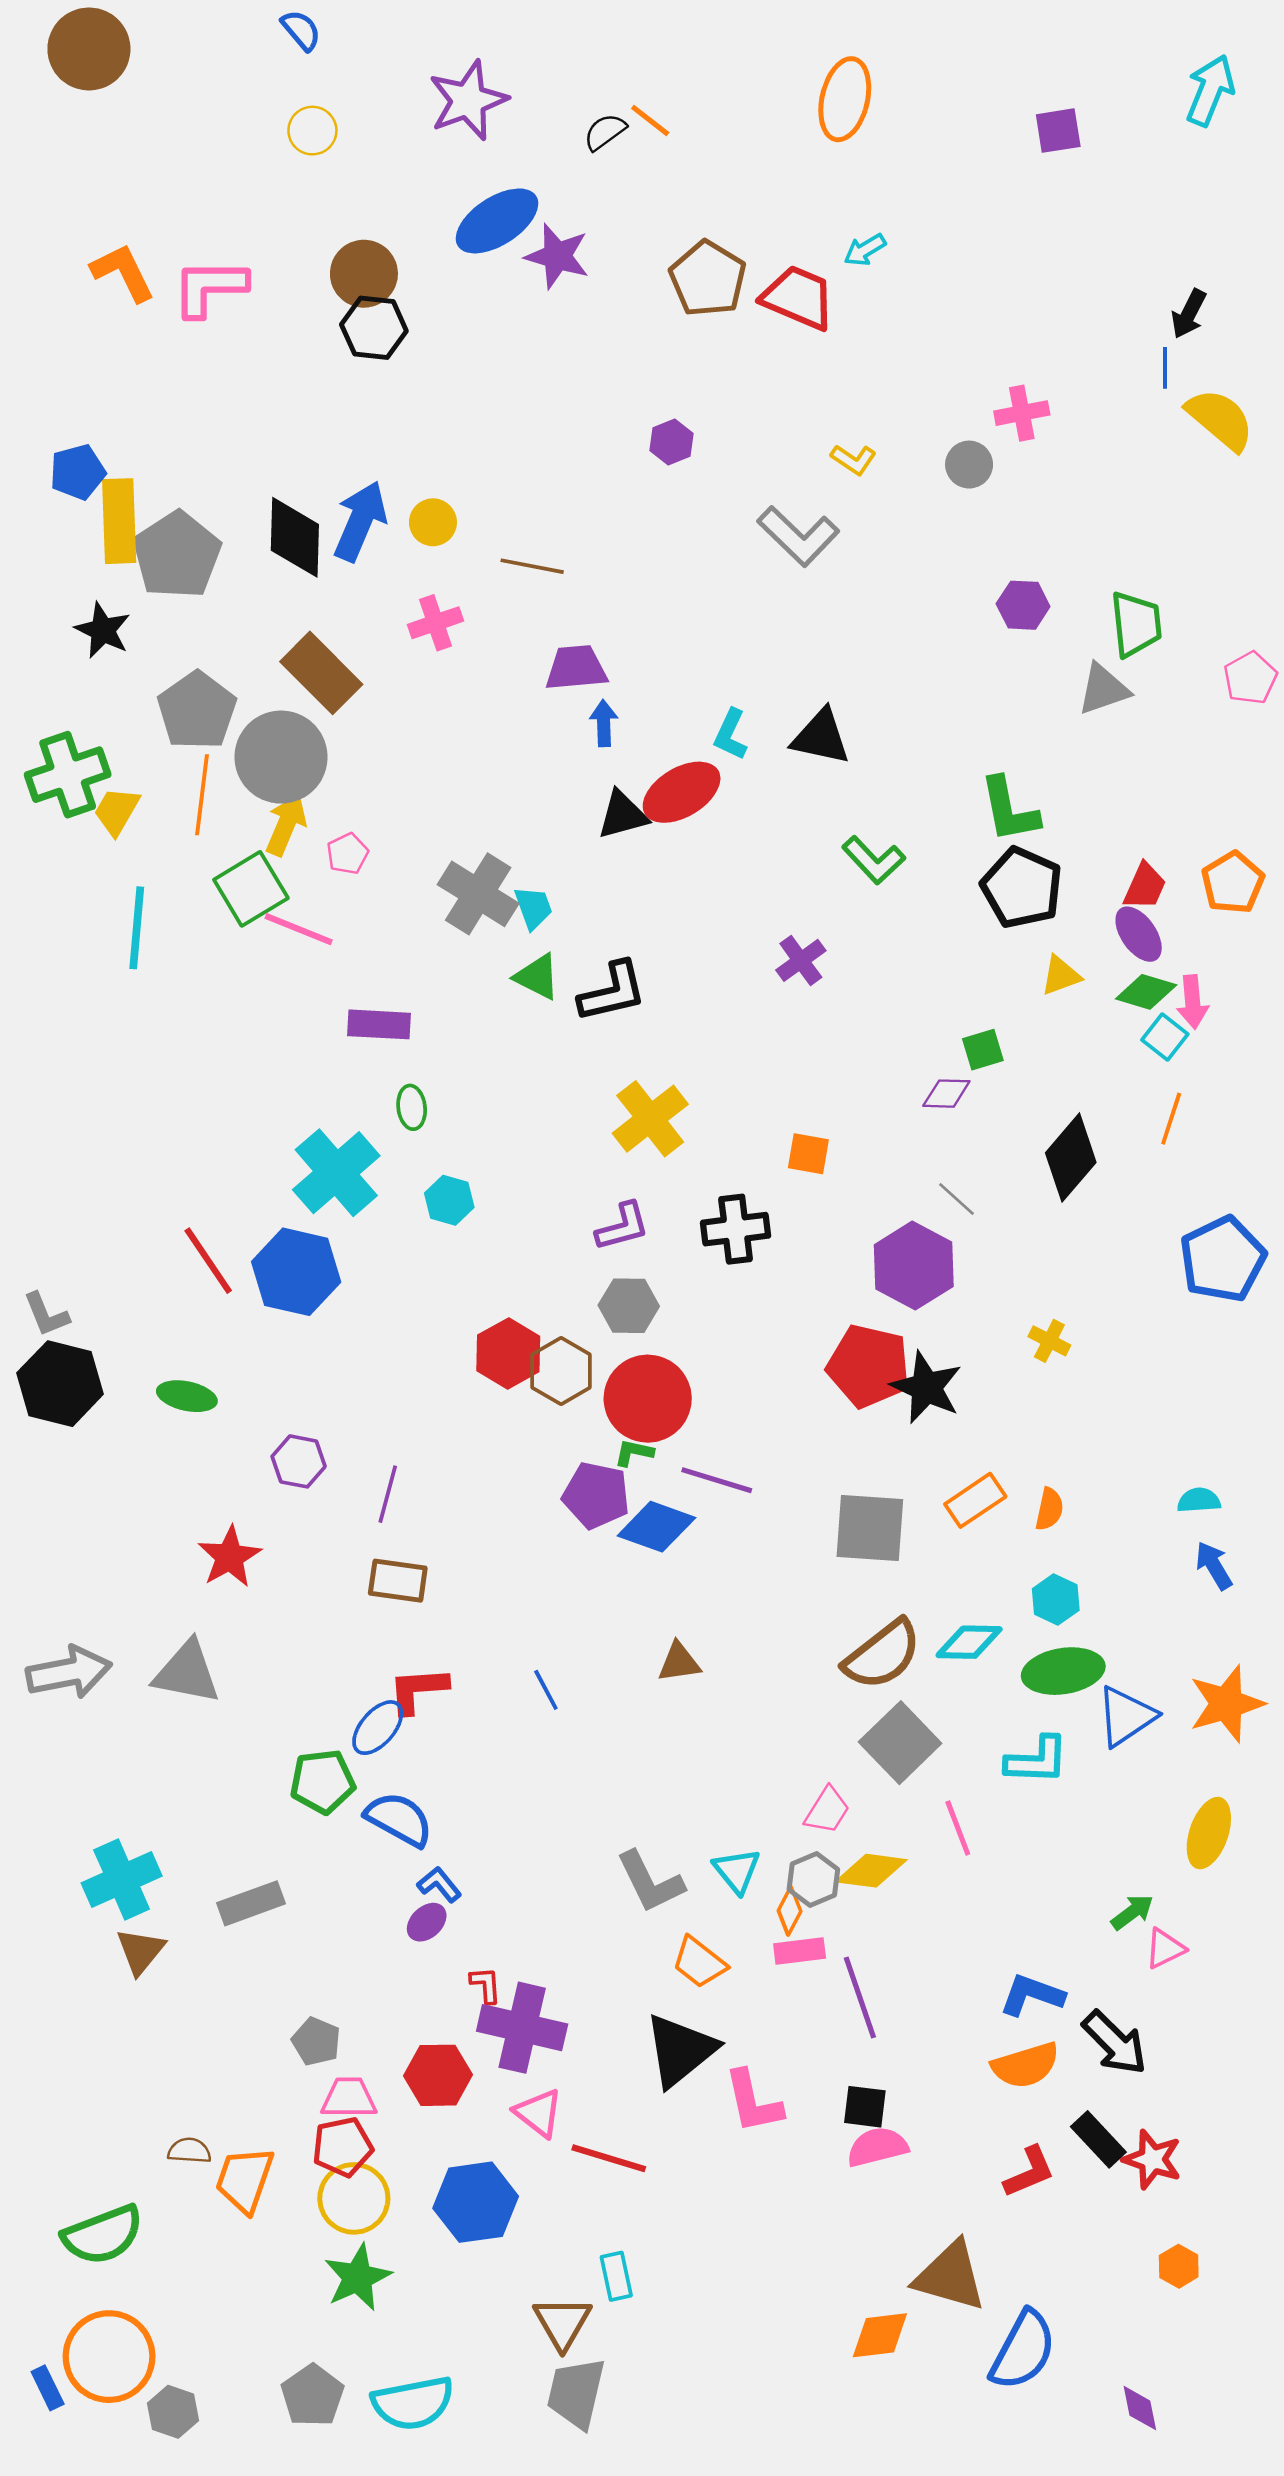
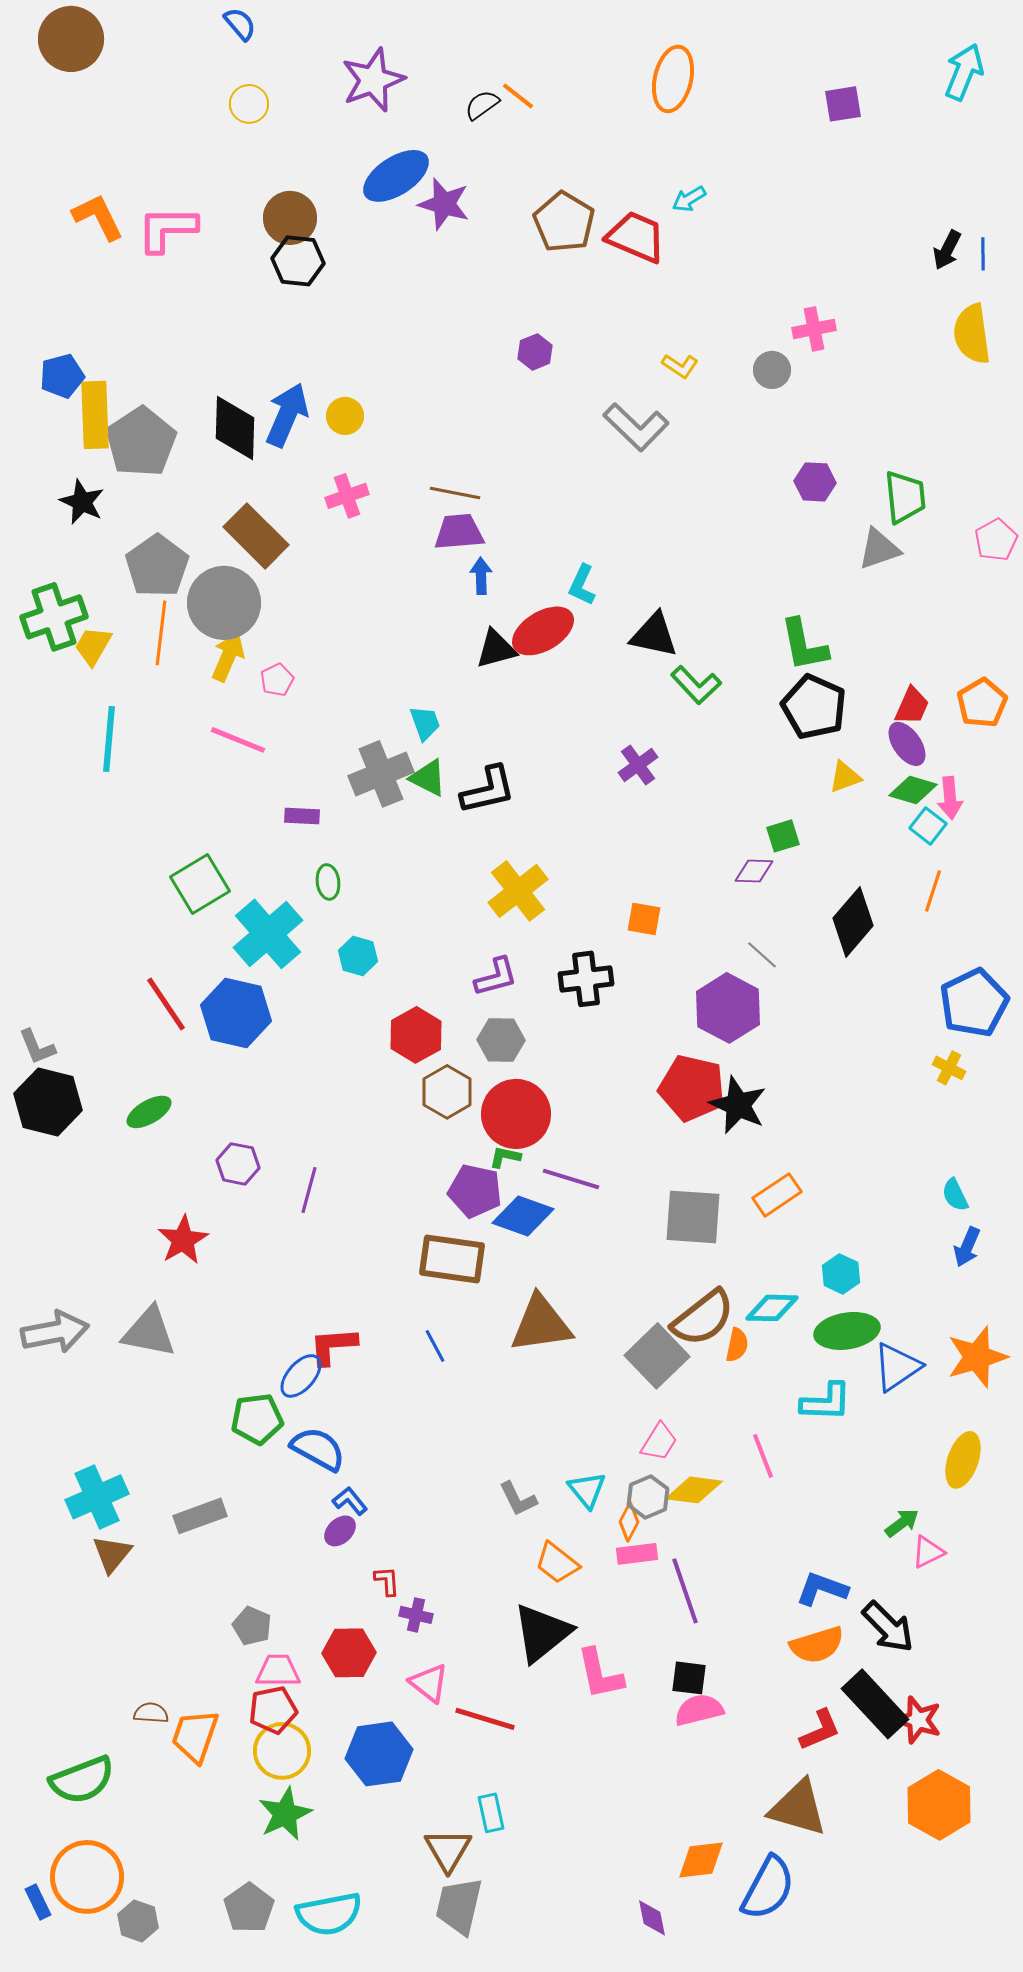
blue line: (1165, 368) -> (983, 254), moved
yellow semicircle: (1220, 419) -> (972, 334), turned -138
brown line: (532, 566) -> (455, 493), moved
black triangle: (821, 737) -> (654, 635), moved
green square: (251, 889) -> (200, 884), moved
gray cross: (478, 894) -> (381, 774), moved, turned 36
purple rectangle: (379, 1024) -> (302, 816), size x0.7
yellow cross: (1049, 1341) -> (949, 1068), moved
red hexagon: (508, 1353) -> (416, 1035), moved
green ellipse: (187, 1396) -> (149, 1112), turned -42
cyan semicircle: (1199, 1500) -> (955, 1195), turned -112
orange semicircle: (1049, 1509) -> (737, 1345), moved
blue arrow: (1214, 1566) -> (967, 1247), turned -126
brown rectangle: (398, 1581) -> (452, 1259), moved, size x1.4
brown triangle: (679, 1662) -> (541, 1324), size x1.8
gray square: (900, 1743) -> (657, 1356), moved
gray L-shape: (650, 1882) -> (518, 1499), size x0.7
purple cross: (522, 2028) -> (416, 1615), size x0.5
black rectangle: (1098, 2139) -> (875, 1704), size x1.5
orange hexagon: (1179, 2266) -> (939, 1805), size x2.0
brown triangle: (950, 2276) -> (798, 1808), moved
blue semicircle: (1023, 2350) -> (768, 1888), moved
purple diamond: (1140, 2408) -> (652, 1918), moved

